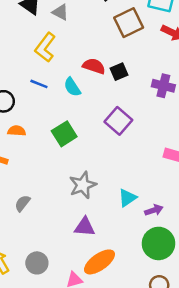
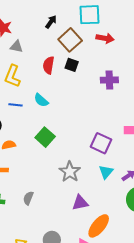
red semicircle: (94, 66) -> (49, 65), moved, turned -84
black square: (119, 72) -> (72, 65), moved, turned -32
purple square: (118, 121) -> (101, 143), moved

